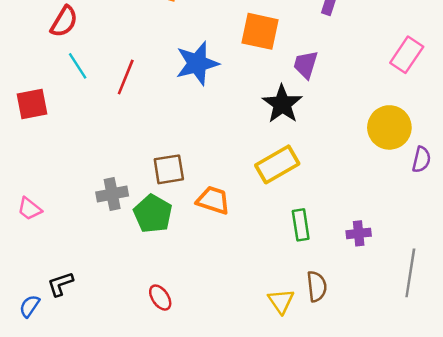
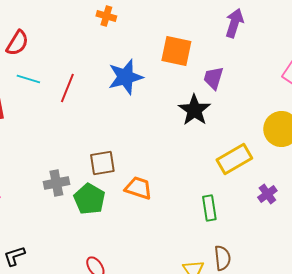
cyan line: (78, 66) -> (28, 79), turned -40
yellow rectangle: (277, 164) -> (234, 159), moved
purple cross: (359, 233) -> (267, 194), moved, turned -30

